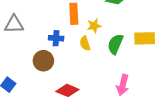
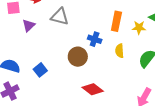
yellow star: (94, 26) -> (139, 28), moved

